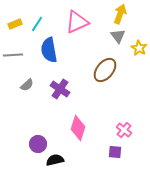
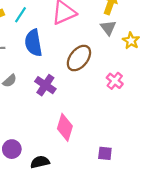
brown ellipse: (105, 70) -> (79, 58), moved
pink cross: (124, 130) -> (115, 81), moved
purple circle: (38, 144) -> (12, 149), moved

